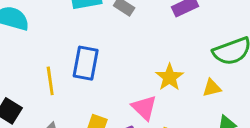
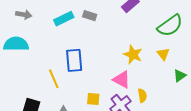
yellow triangle: (212, 88) -> (163, 54), turned -40

